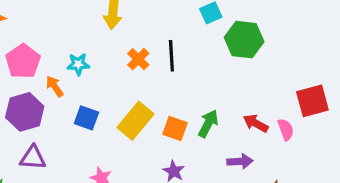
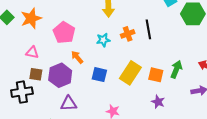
orange cross: (138, 59) -> (128, 34), turned 32
pink pentagon: (23, 61) -> (64, 33), moved
cyan star: (78, 64) -> (103, 40), moved

